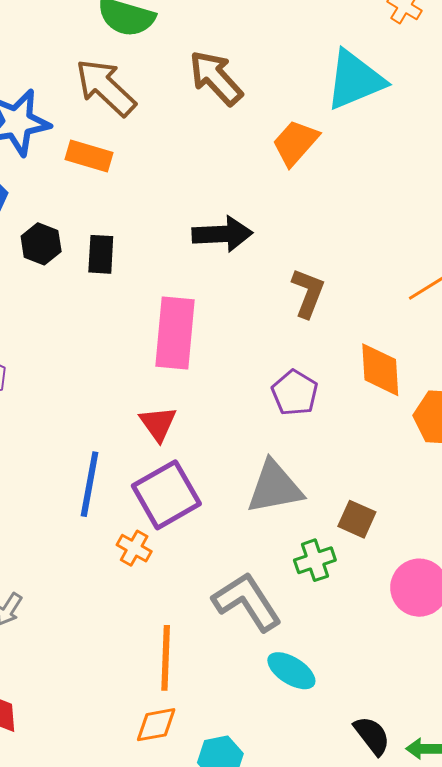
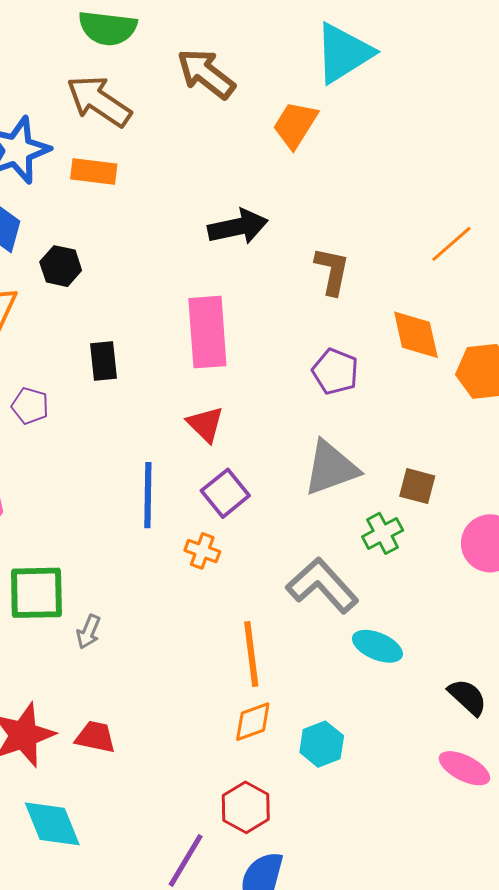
black rectangle: (101, 254) -> (103, 361), moved
purple square: (166, 495) -> (225, 493), size x0.7

